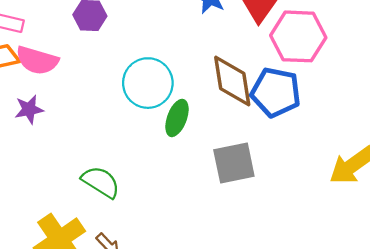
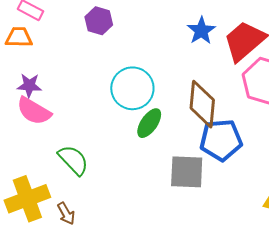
pink semicircle: (37, 60) -> (34, 111), moved
blue pentagon: (276, 92) -> (221, 140), moved, turned -30

